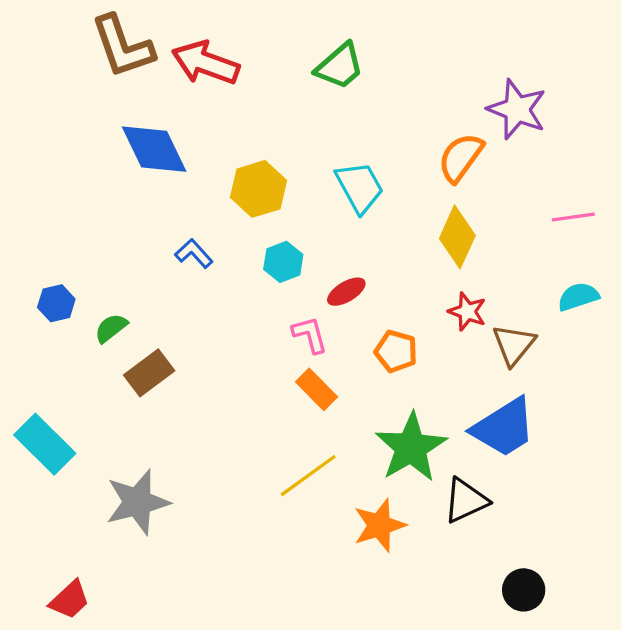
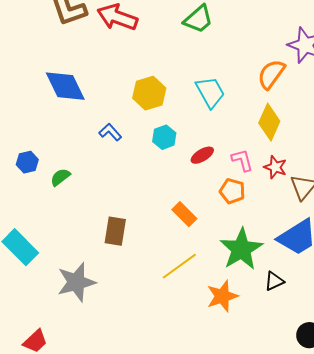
blue diamond: (154, 149) -> (65, 86), moved
pink L-shape: (310, 335) -> (242, 160), moved
brown rectangle: (149, 373) -> (115, 231), moved, turned -44
black triangle: (466, 500) -> (274, 281), size x0.7

